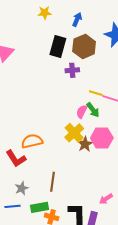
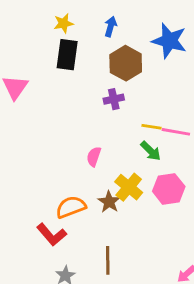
black rectangle: (58, 46) -> (67, 55), moved
pink semicircle: (82, 112) -> (94, 157), moved
brown star: (85, 144) -> (109, 202), moved

